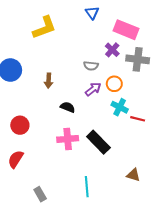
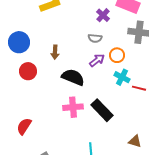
purple cross: (112, 50) -> (103, 15), moved
black semicircle: (68, 107) -> (73, 77), size x1.6
red circle: (20, 125) -> (28, 71), moved

